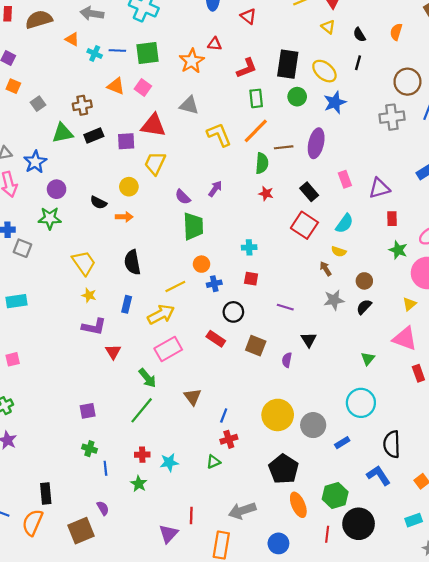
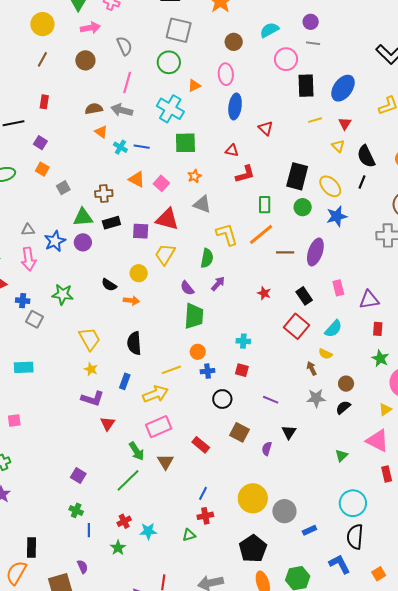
brown semicircle: (39, 19) -> (94, 109), moved, size x0.7
black semicircle: (359, 35) -> (366, 156), size x1.6
green square: (148, 53) -> (185, 143), moved
orange star: (192, 61) -> (195, 176), moved, size x0.6
red L-shape: (247, 68) -> (245, 174), moved
green semicircle: (262, 163) -> (207, 258), moved
purple circle: (57, 189) -> (83, 242), moved
red rectangle: (216, 339) -> (201, 445), moved
brown triangle: (193, 397) -> (165, 462), moved
cyan circle: (361, 403) -> (353, 503), moved
purple square: (88, 411) -> (78, 475), turned 35
red cross: (142, 455) -> (124, 521), turned -32

